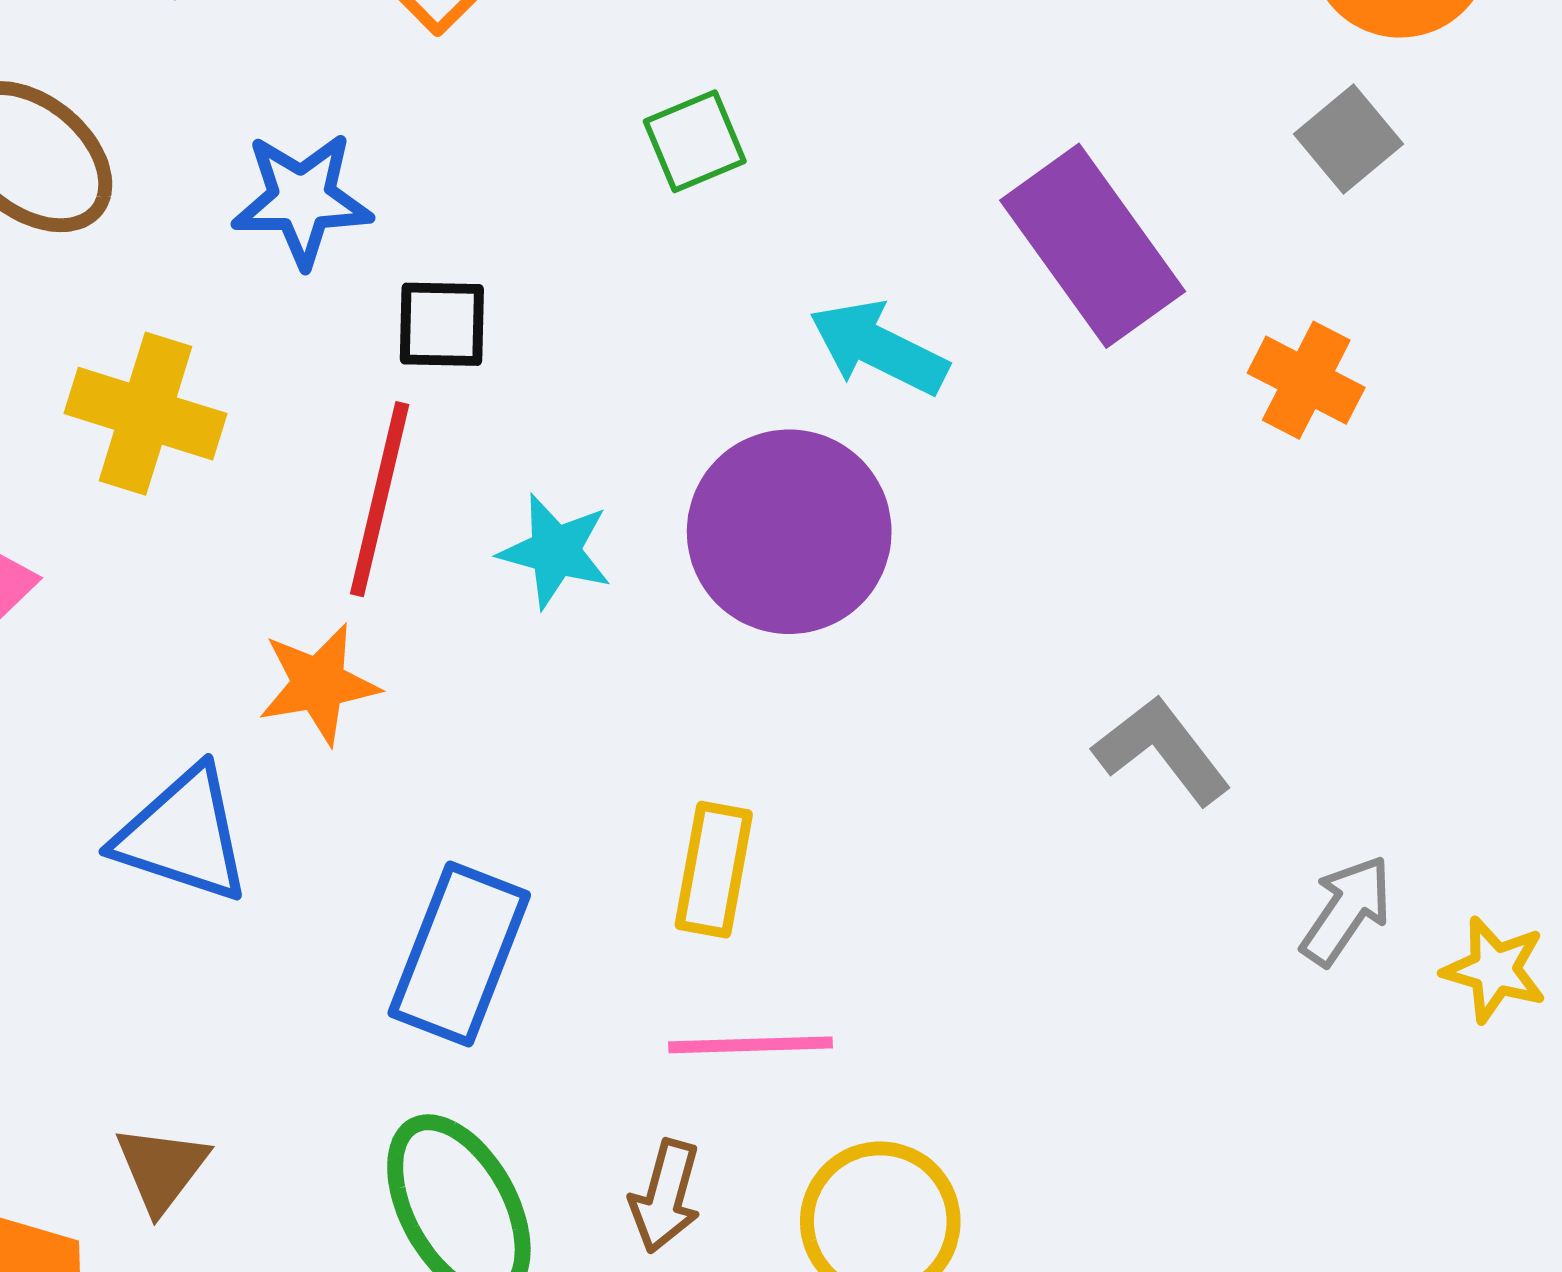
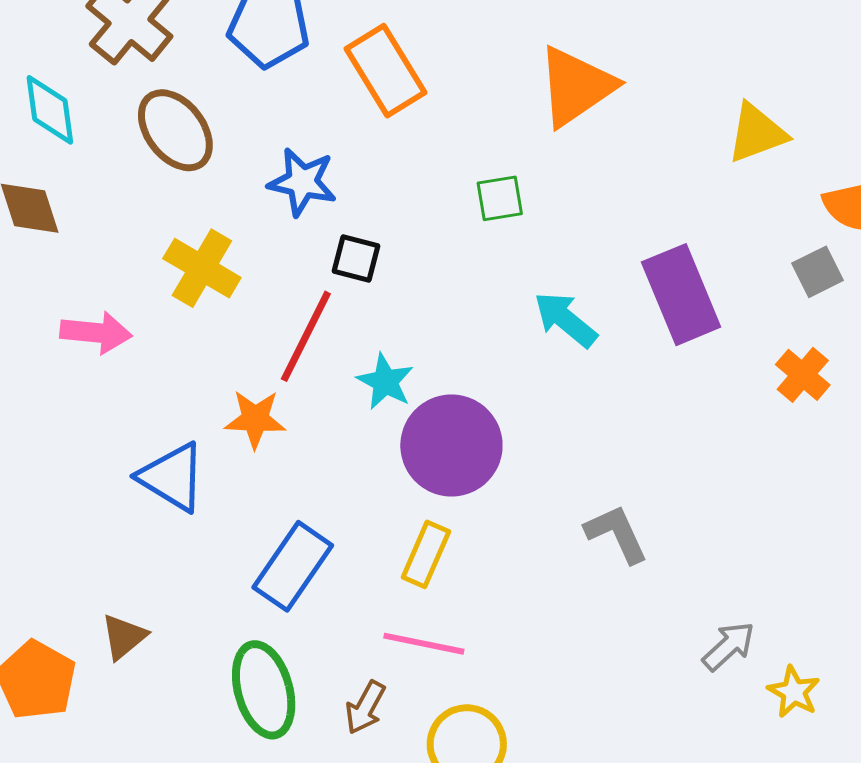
orange cross: (1306, 380) -> (803, 375), moved
purple circle: (789, 532) -> (451, 446), moved
gray L-shape: (1162, 750) -> (617, 534), moved

